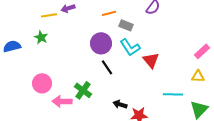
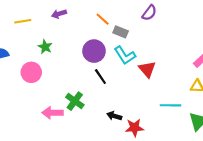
orange line: (109, 13) -> (103, 19), turned 56
yellow line: (49, 15) -> (23, 21), moved
green star: (41, 37) -> (45, 47), moved
pink circle: (42, 83) -> (31, 72), moved

